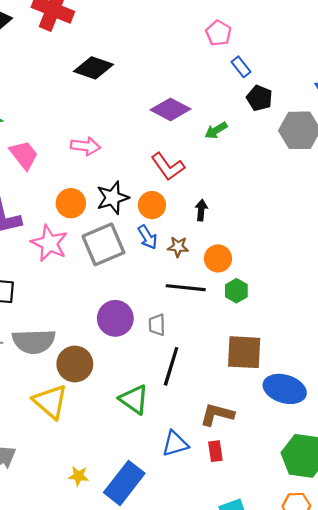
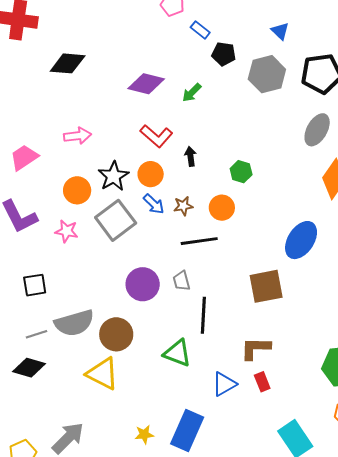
pink trapezoid: (24, 155) -> (24, 157), turned -72
black arrow: (201, 210) -> (190, 156), moved
pink star: (49, 243) -> (67, 231), size x0.7
green hexagon: (236, 291) -> (241, 172), moved
blue ellipse: (285, 389) -> (301, 240), moved, turned -60

